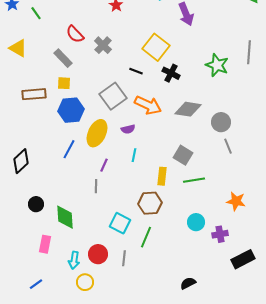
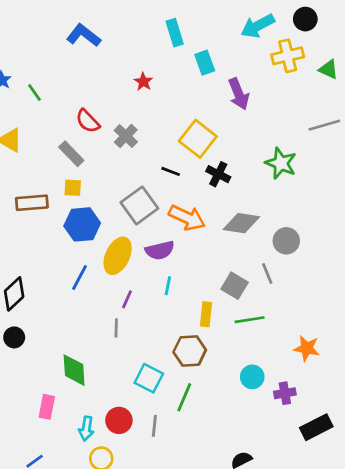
gray line: (249, 52) -> (324, 125), moved, turned 70
purple semicircle: (128, 129) -> (160, 250), size x1.5
gray line: (228, 146) -> (267, 273), moved
black circle: (36, 204) -> (14, 337), moved

